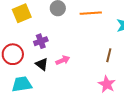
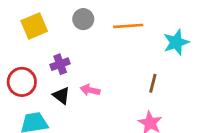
pink arrow: (63, 60) -> (90, 90), turned -144

